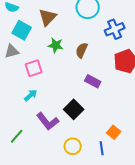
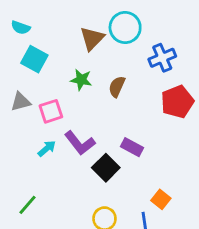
brown triangle: (48, 17) -> (92, 39), moved
gray triangle: (12, 51) -> (21, 102), moved
purple rectangle: (93, 81) -> (132, 147), moved
purple L-shape: (48, 121) -> (80, 143), moved

